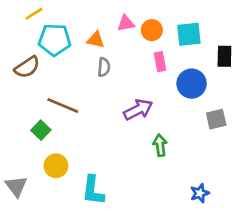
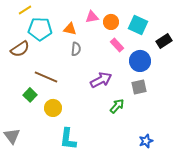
cyan square: (189, 34) -> (138, 25), turned 30
black rectangle: (224, 56) -> (164, 41), turned 56
pink rectangle: (160, 62) -> (117, 45), turned -32
gray square: (216, 119) -> (139, 87), moved
green arrow: (160, 145) -> (117, 106), turned 49
yellow circle: (56, 166) -> (53, 108), moved

